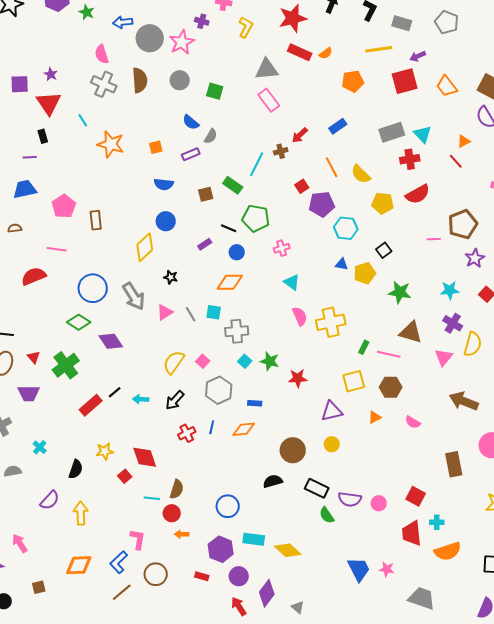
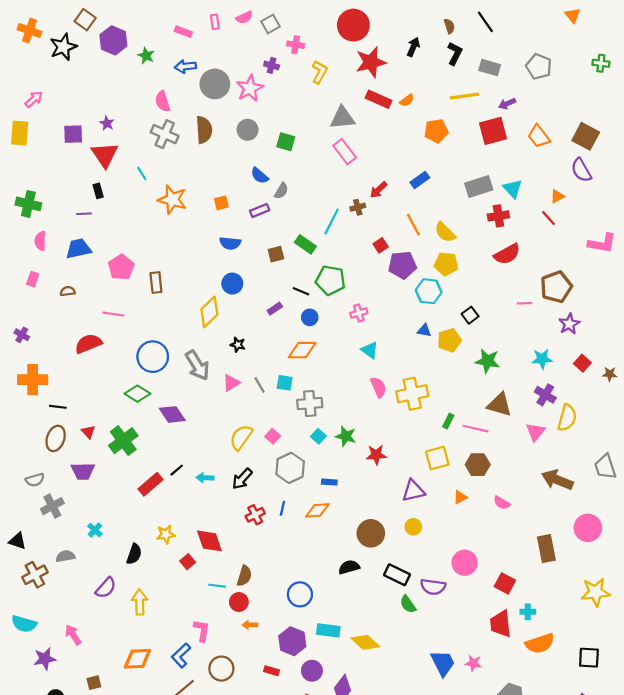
yellow pentagon: (383, 203) -> (446, 264), moved
pink circle: (379, 503) -> (465, 563), moved, size x1.5

